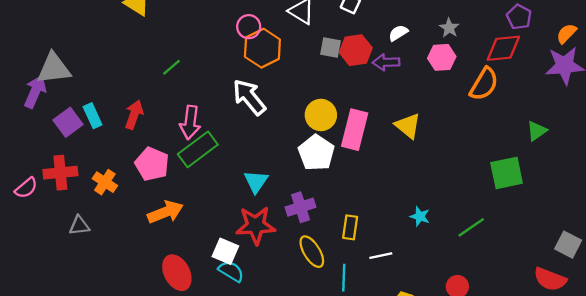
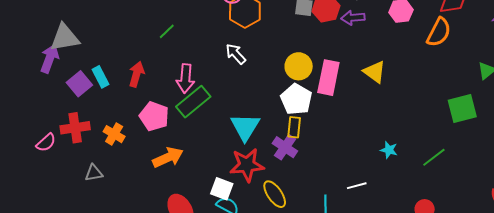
white arrow: (249, 97) -> (236, 54), size x0.7
cyan triangle: (256, 182) -> (245, 127), size x1.4
purple cross: (301, 207) -> (285, 147), turned -35
yellow rectangle: (350, 227) -> (294, 127), moved
yellow ellipse: (312, 252) -> (275, 194), moved

